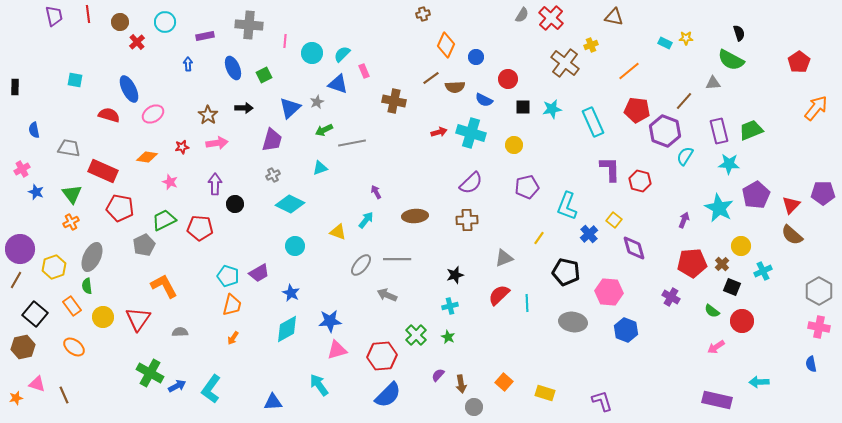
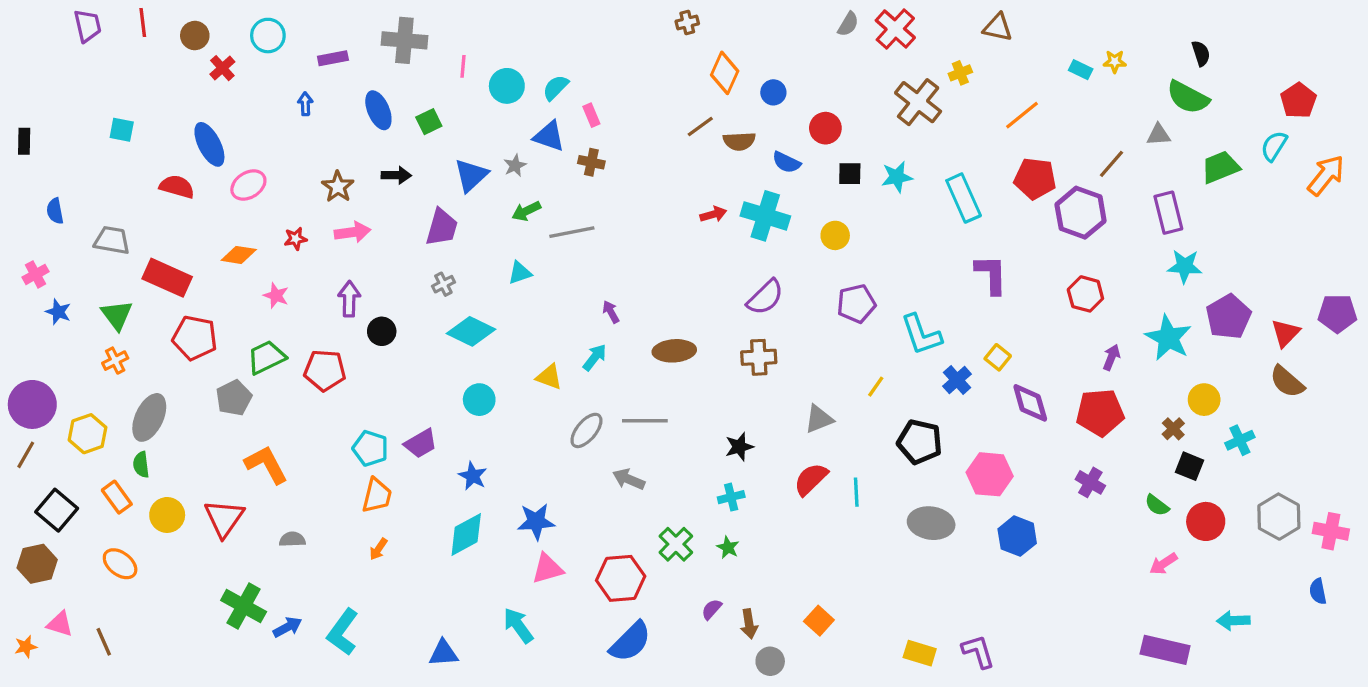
brown cross: (394, 101) -> (591, 162), moved, size x0.7
green trapezoid: (751, 130) -> (1220, 167), moved
cyan semicircle: (685, 156) -> (1274, 146), moved
red hexagon: (640, 181) -> (1085, 294), moved
cyan L-shape: (567, 206) -> (921, 335), turned -40
red pentagon: (692, 263) -> (1100, 413), moved
gray hexagon: (819, 291) -> (1279, 517), moved
yellow rectangle: (545, 393) -> (920, 653), moved

